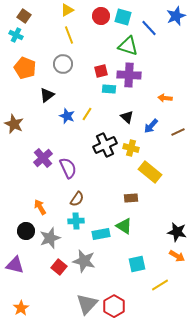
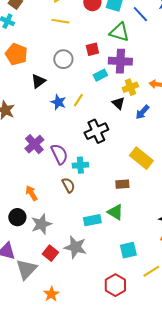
yellow line: (69, 35) -> (60, 21), turned -60
gray circle: (63, 64) -> (63, 59), moved
red square: (101, 71) -> (92, 49), moved
cyan rectangle: (109, 89) -> (100, 75), turned -32
yellow cross: (131, 148) -> (130, 87), moved, turned -35
brown semicircle: (77, 199) -> (68, 185), turned -63
cyan cross: (76, 221) -> (80, 165), moved
gray triangle: (87, 304) -> (26, 269), moved
red hexagon: (114, 306) -> (115, 285), moved
orange star: (21, 308) -> (51, 294), moved

